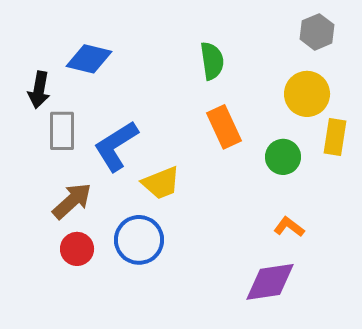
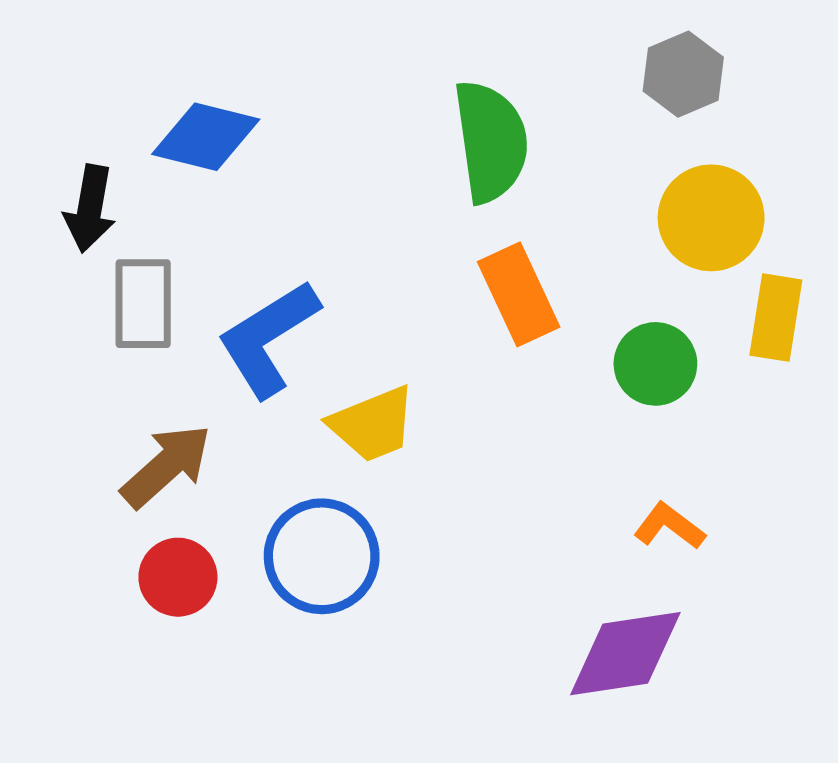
gray hexagon: (317, 32) -> (683, 74), moved
green semicircle: (212, 61) -> (491, 141), size x1.4

